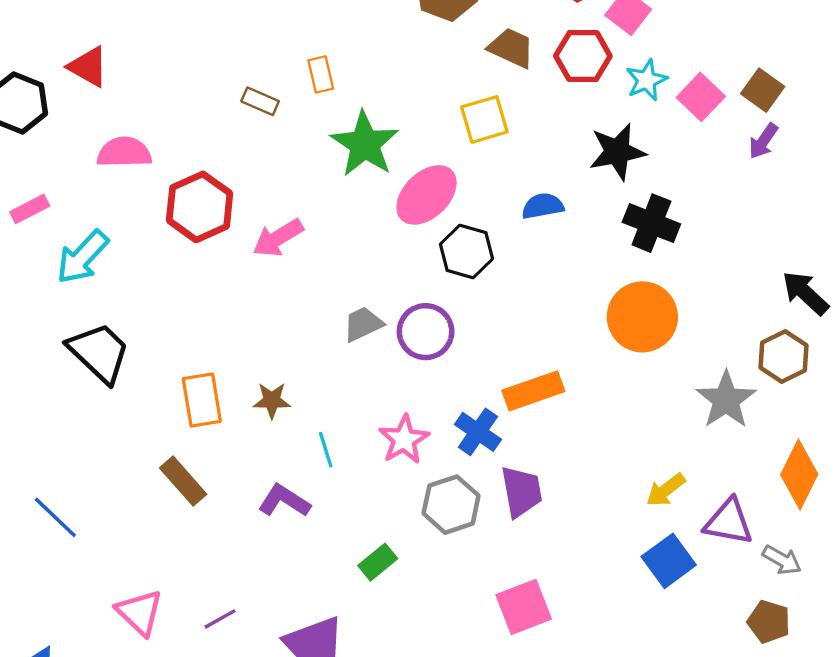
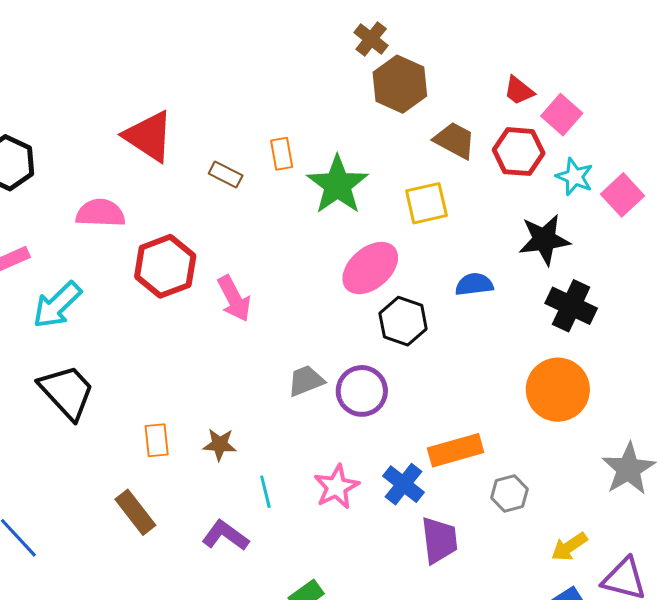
red triangle: (88, 67) -> (149, 136), moved, size x1.4
cyan star: (647, 80) -> (575, 177), turned -30
green star: (365, 144) -> (338, 185), moved
pink arrow: (278, 238) -> (234, 299), turned -90
orange rectangle: (202, 400) -> (157, 440), size x0.7
gray hexagon: (451, 505) -> (509, 493), moved, size x0.7

